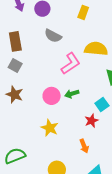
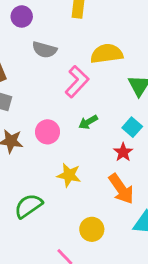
pink circle: (52, 96) -> (48, 132), moved
orange arrow: (84, 146) -> (121, 189), size x1.6
green semicircle: (15, 156) -> (28, 206), moved

